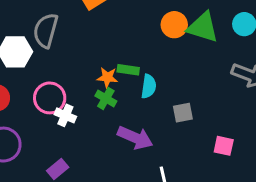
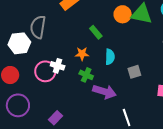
green rectangle: (128, 70) -> (96, 32), moved, turned 48
green cross: (106, 98) -> (86, 75), moved
white cross: (65, 115) -> (58, 66), moved

